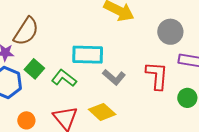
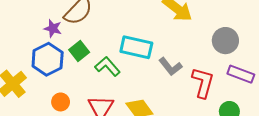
gray L-shape: (114, 77) -> (170, 67), moved

